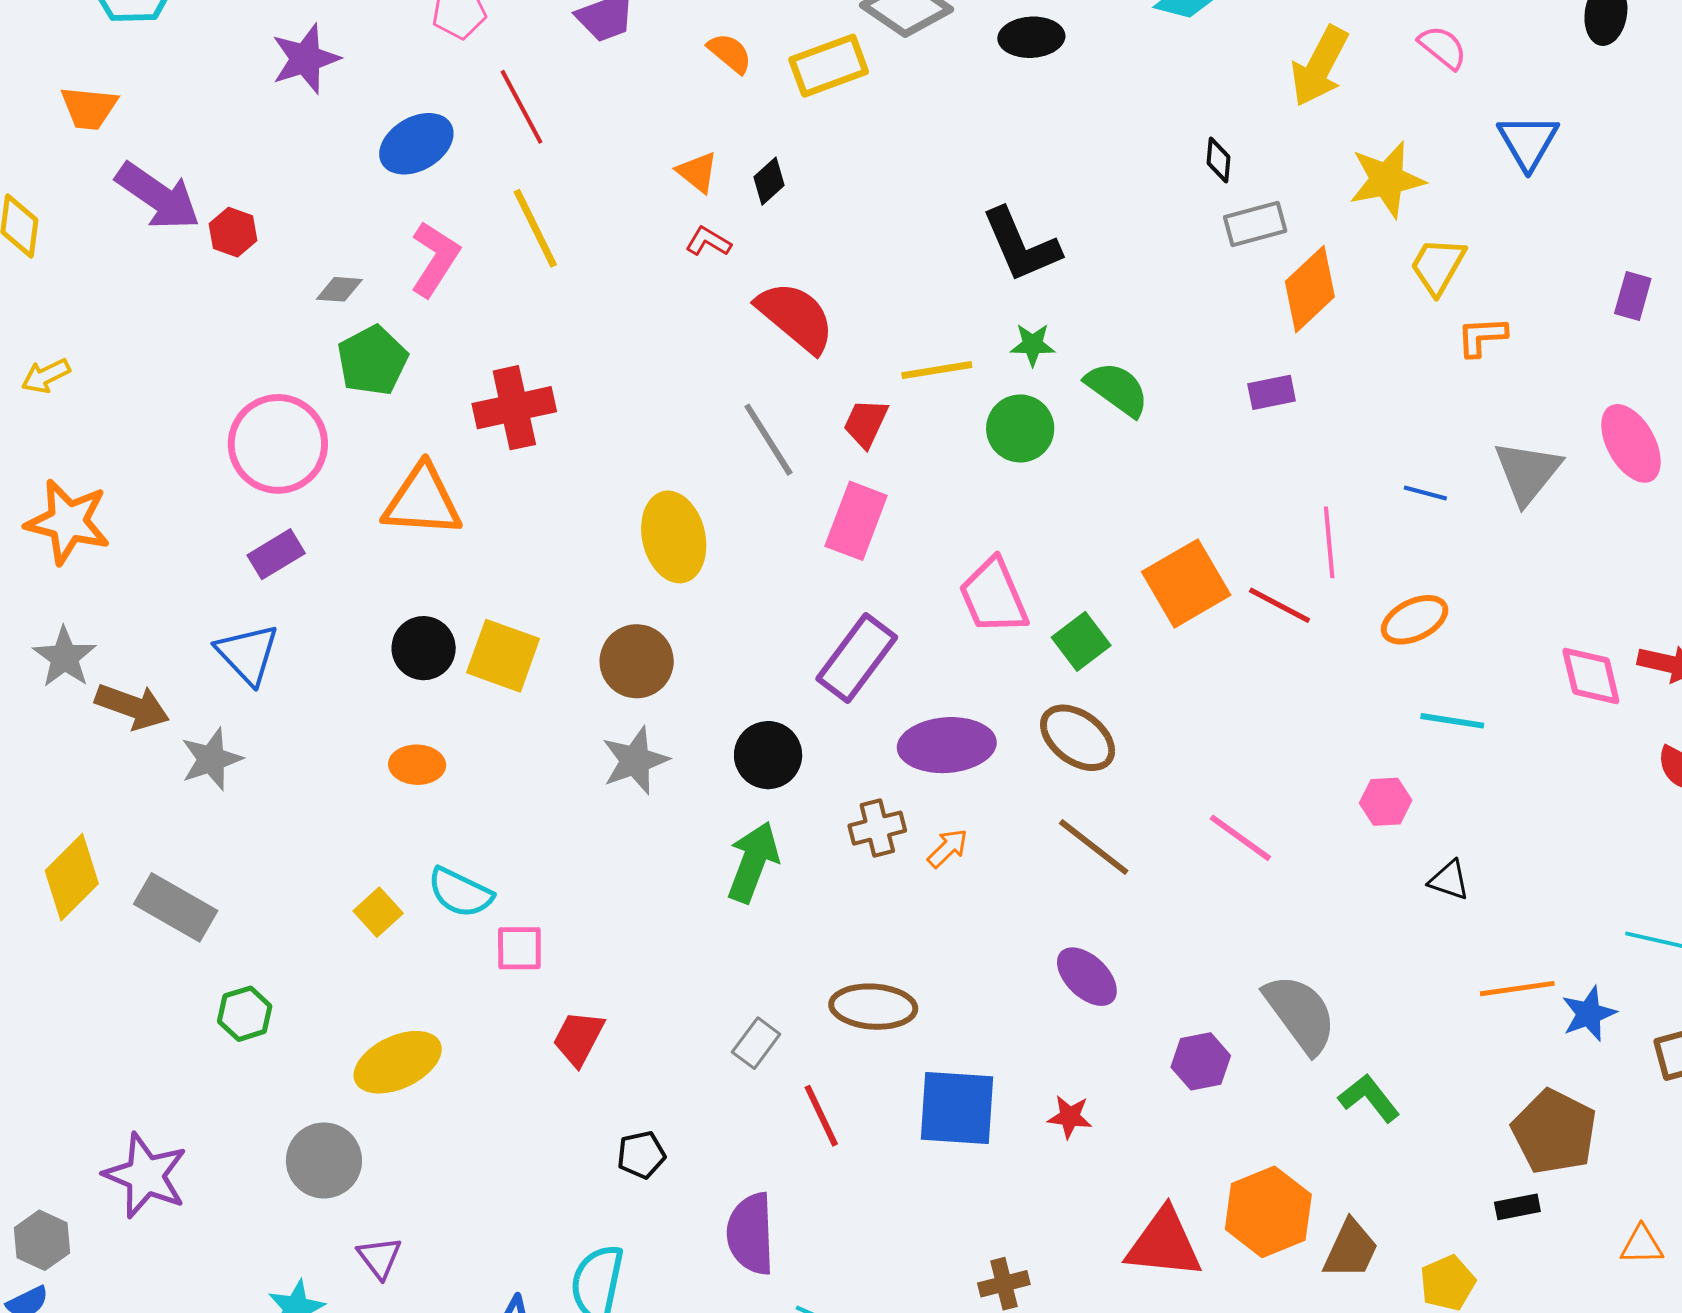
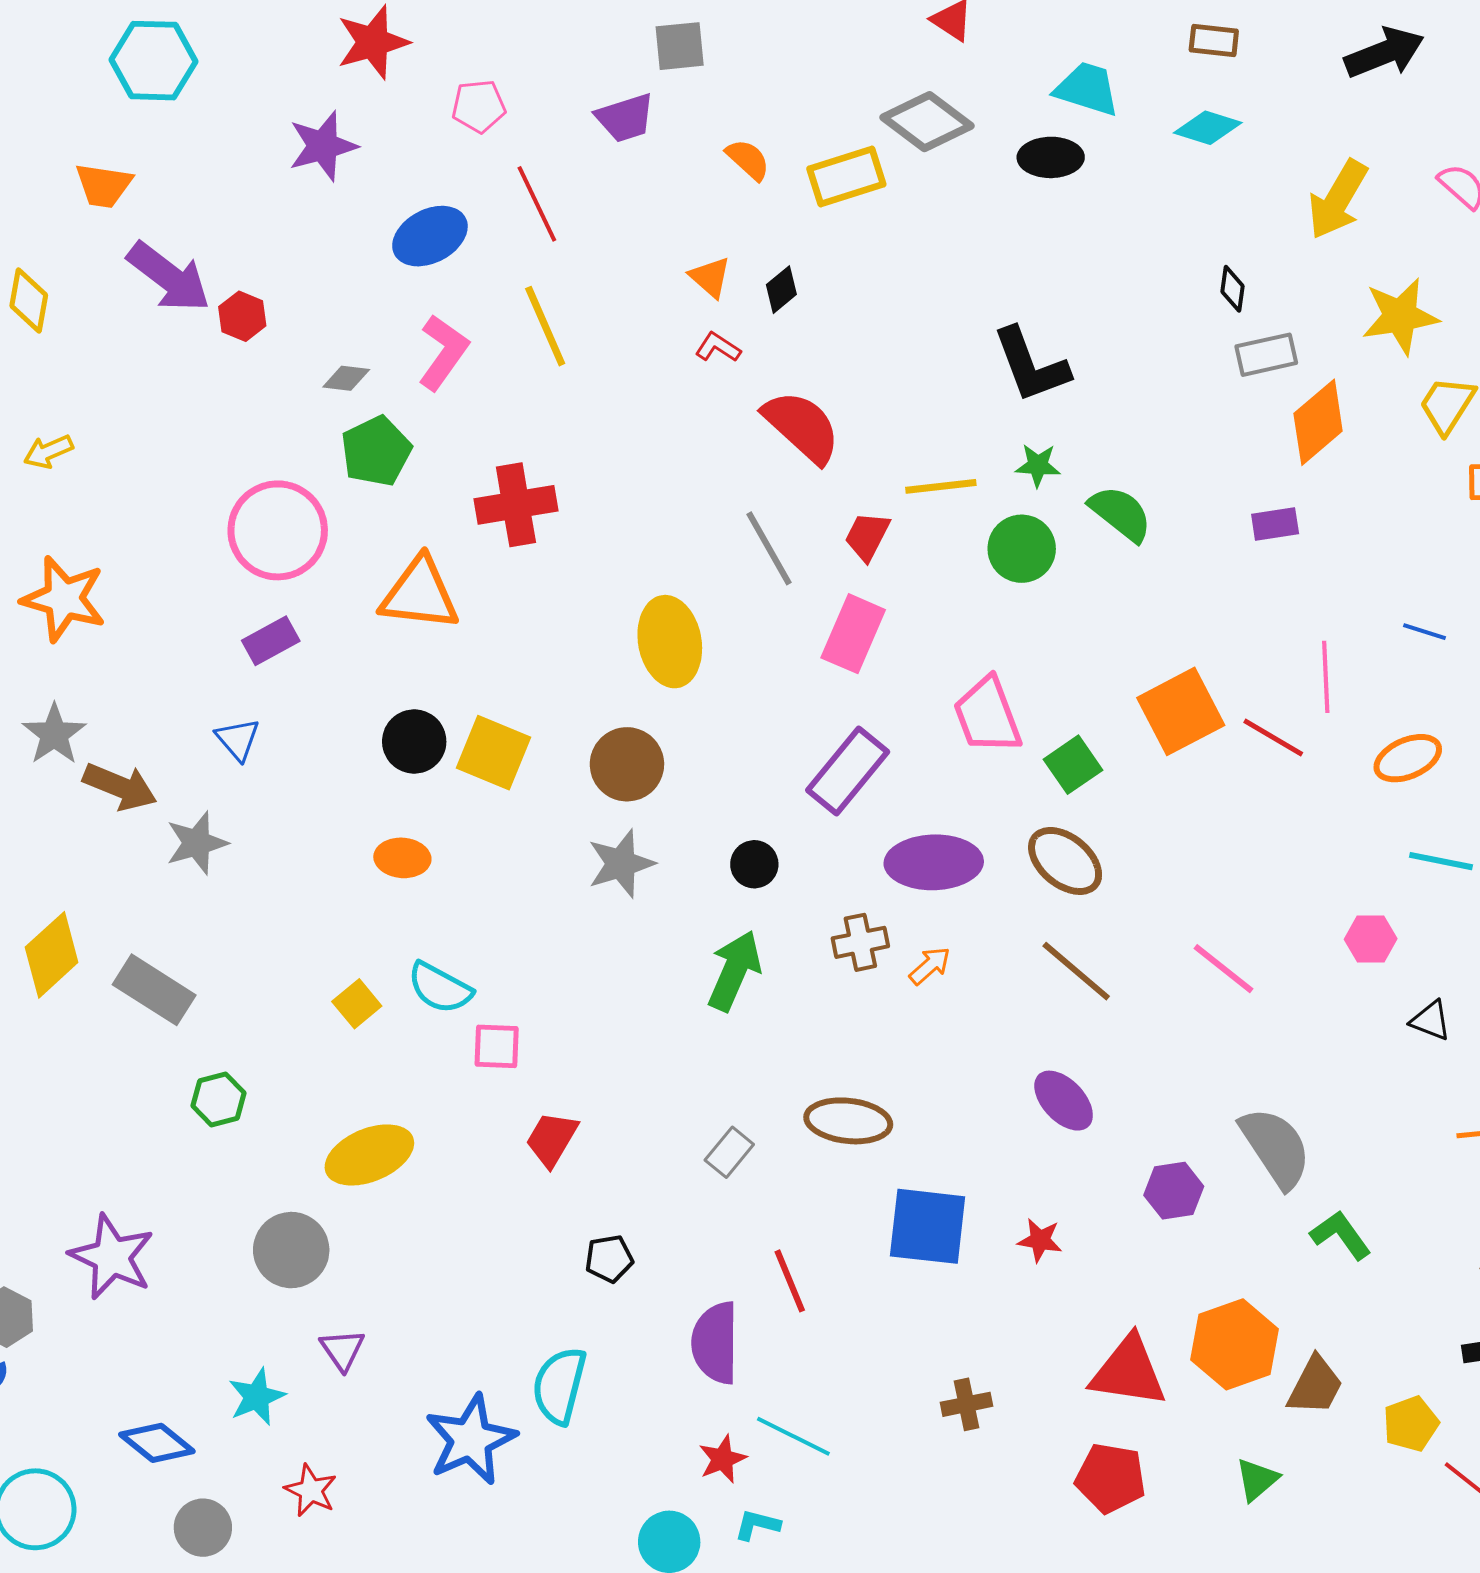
blue triangle: (248, 654) -> (238, 739), size x0.7
black circle: (768, 755) -> (754, 864), size x0.7
red line: (821, 1116) -> (790, 1281), moved

